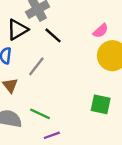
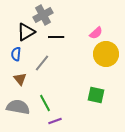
black line: (53, 35) -> (56, 37), turned -42
green line: (40, 114) -> (45, 103), turned 36

